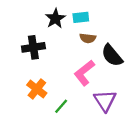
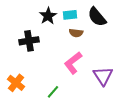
black semicircle: (112, 55) -> (97, 17), moved
orange cross: (37, 89) -> (16, 83), moved
purple triangle: (105, 101) -> (103, 76), moved

